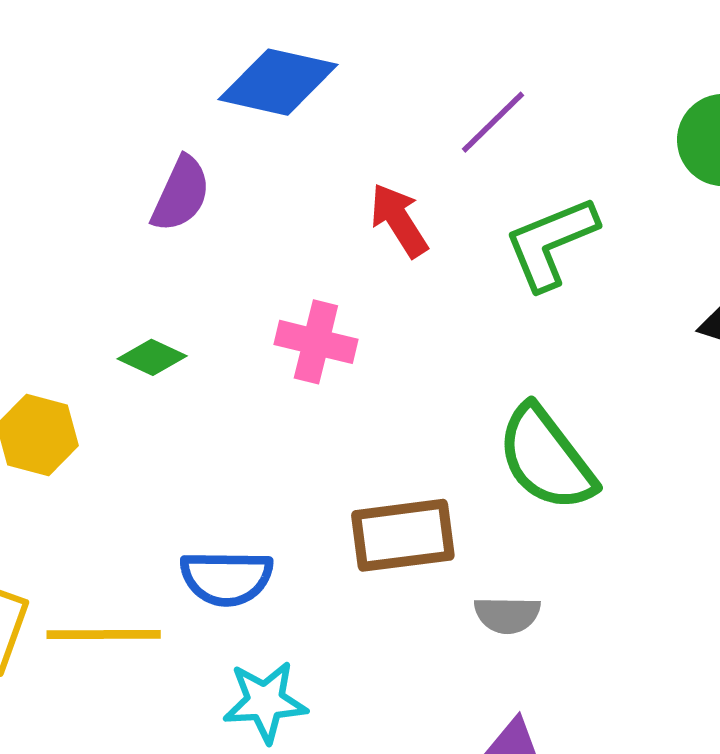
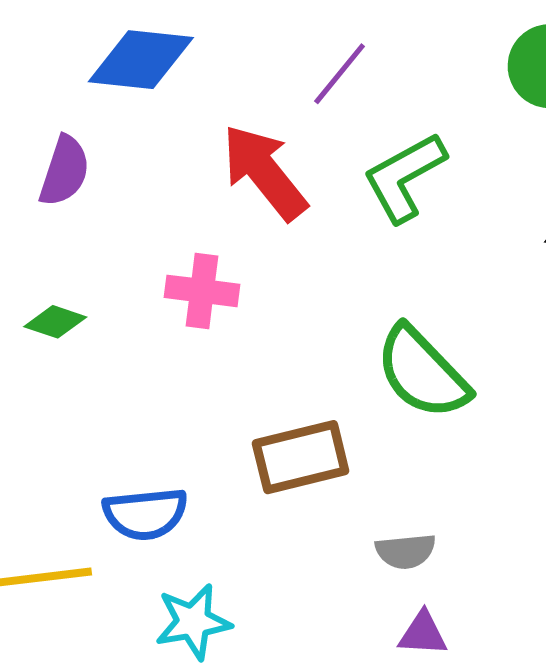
red arrow: (399, 220) -> (264, 172), size x1.5
gray semicircle: (507, 615) -> (406, 551), moved

